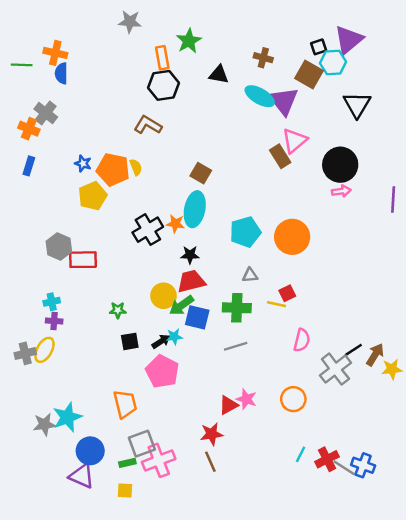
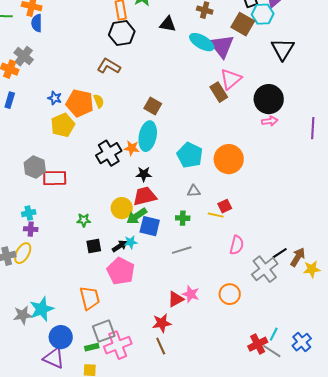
cyan pentagon: (245, 232) -> (190, 155), turned -30
green cross: (237, 308) -> (183, 218), size x0.6
cyan line: (301, 454) -> (274, 334), moved
blue cross: (363, 465) -> (302, 342), moved, turned 30

